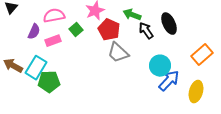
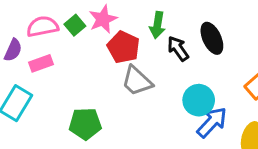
green arrow: (132, 15) -> (157, 25), turned -102
green square: (76, 30) -> (75, 25), moved
green pentagon: (49, 82) -> (85, 124), moved

